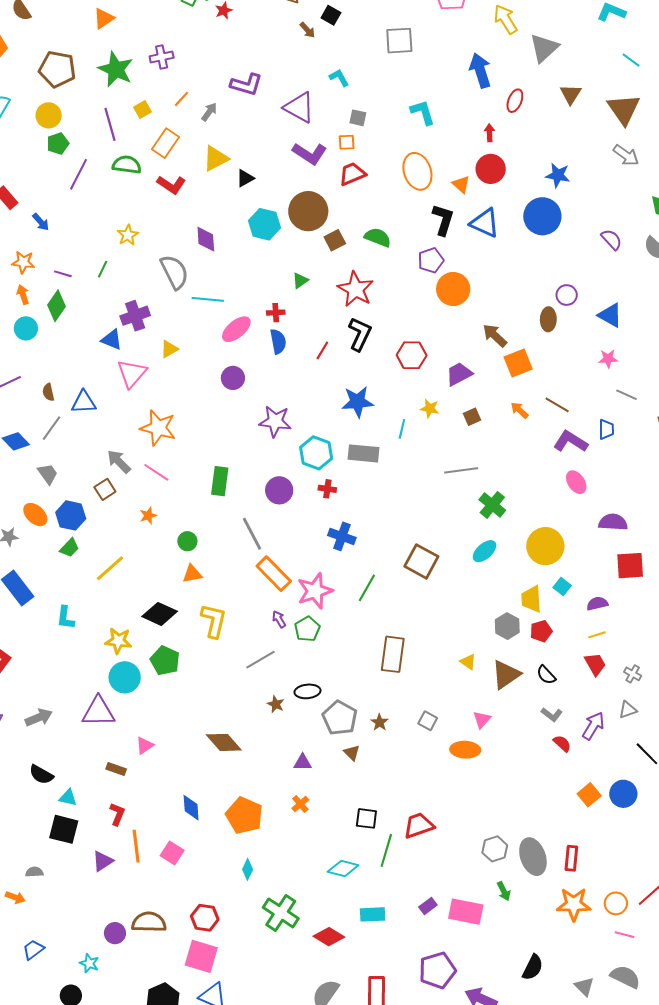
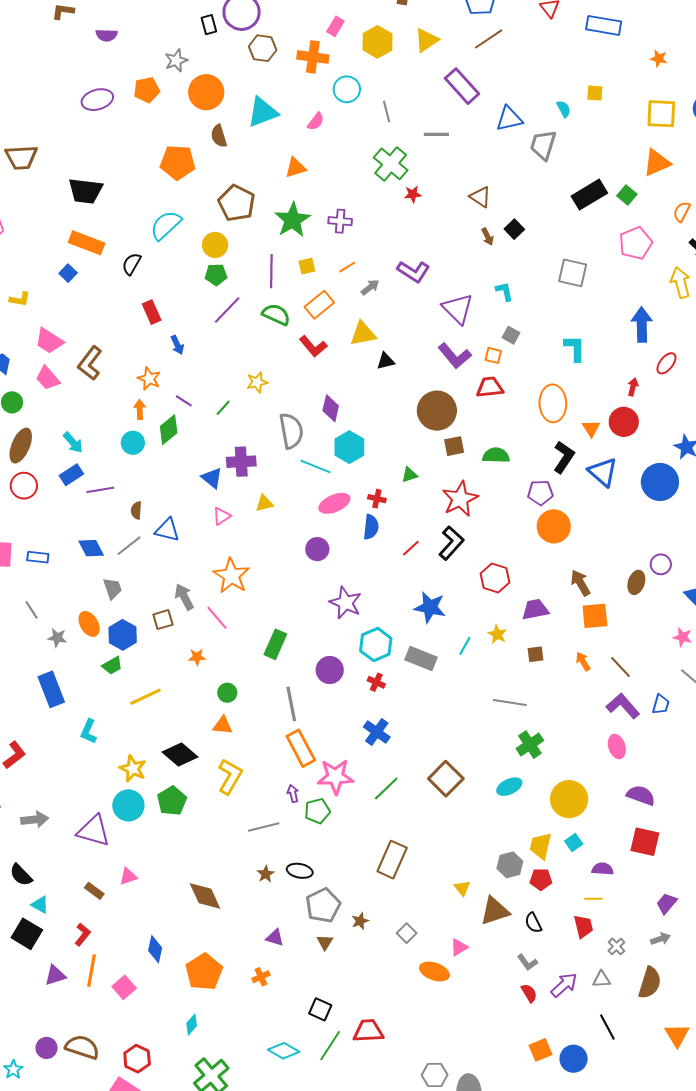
cyan hexagon: (264, 224) -> (349, 447), moved
green semicircle: (378, 237) -> (496, 455), turned -36
pink triangle: (132, 374) -> (222, 516), size x0.6

